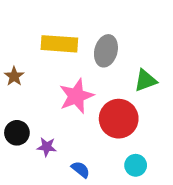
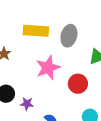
red circle: (119, 119) -> (78, 84), size x0.7

